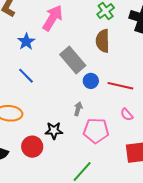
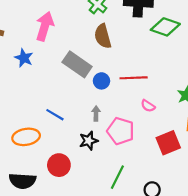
blue line: (26, 76) -> (55, 115), moved
black star: (54, 131) -> (89, 141), moved
pink pentagon: (96, 131) -> (121, 131), turned 30

